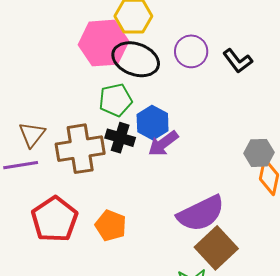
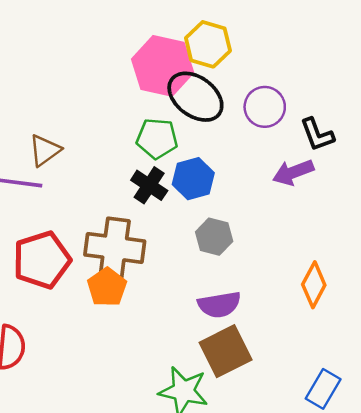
purple arrow: (163, 144) -> (293, 172), moved
brown cross: (80, 149) -> (115, 248), moved
gray hexagon: (259, 153) -> (214, 237), moved
purple semicircle: (201, 213) -> (219, 305), size x0.7

